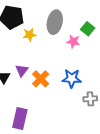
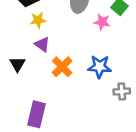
yellow star: (30, 35) -> (38, 20), moved
purple triangle: (22, 71) -> (42, 44), moved, turned -32

